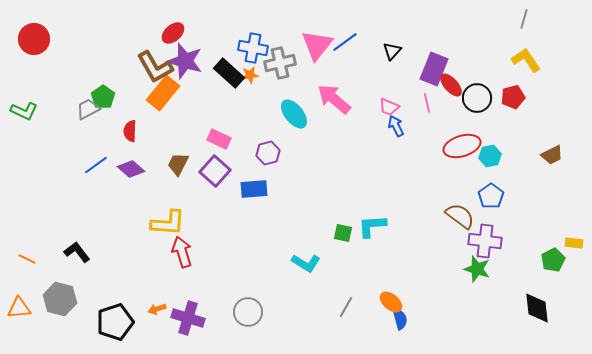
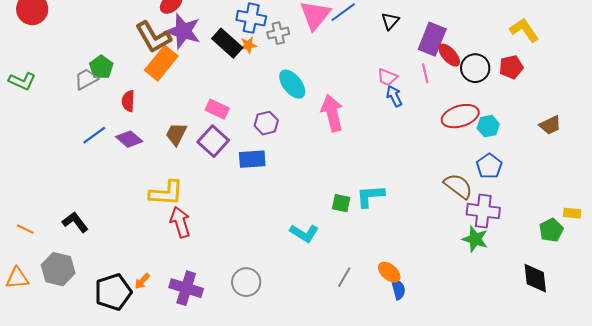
gray cross: (280, 63) -> (278, 33), size x0.7
pink arrow: (334, 99) -> (332, 113), moved, turned 36
orange arrow: (157, 309) -> (142, 281), moved, turned -30

